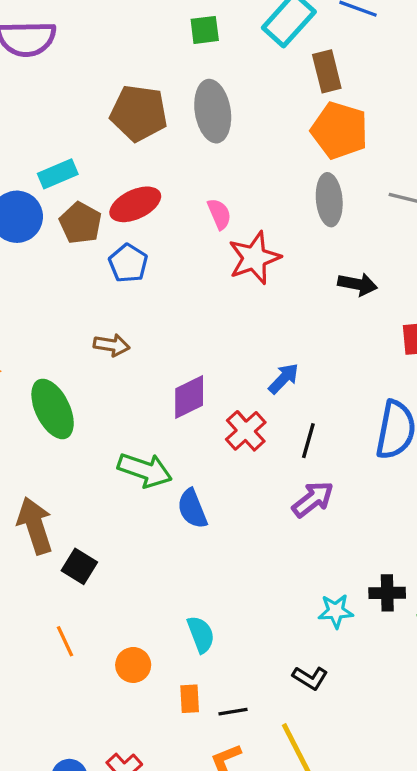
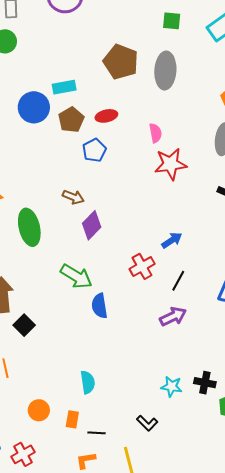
red ellipse: (135, 204) -> (106, 116), size x0.7
purple diamond: (189, 397) -> (92, 225), moved, turned -32
orange circle: (133, 665) -> (39, 410), moved

